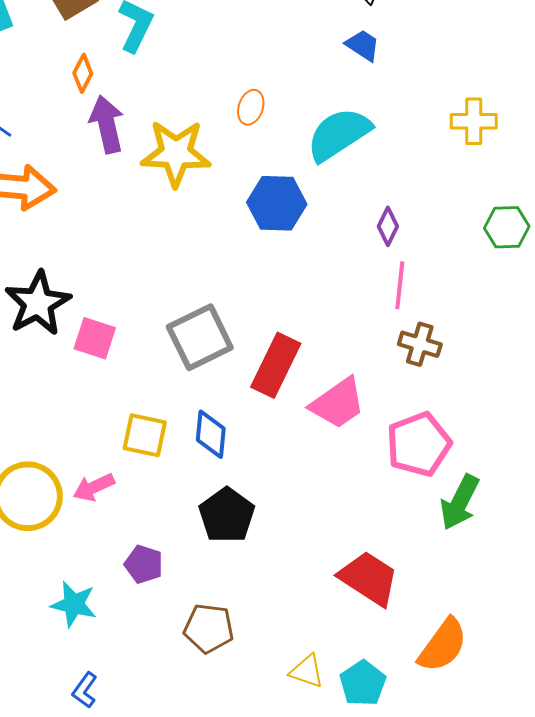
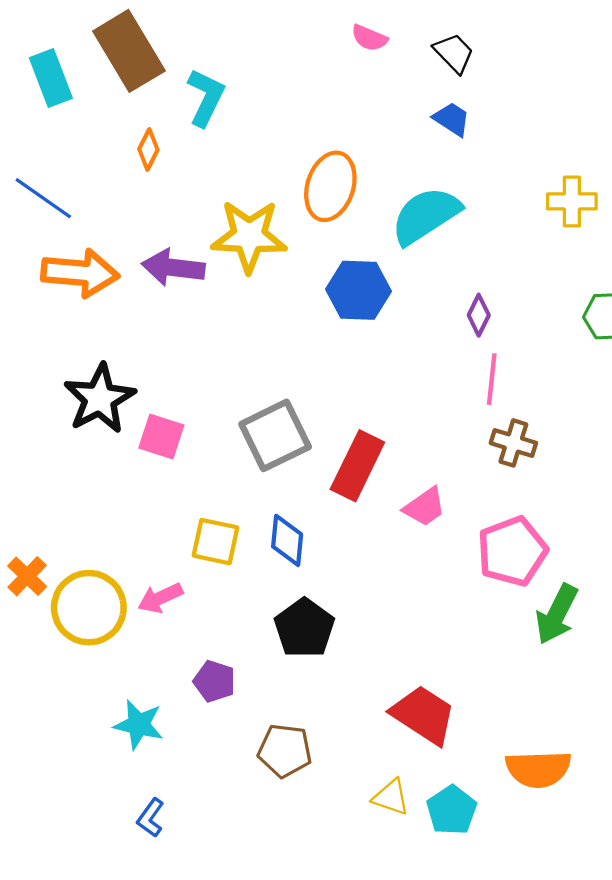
orange ellipse: (251, 107) -> (330, 186), size x1.8
purple arrow: (107, 124) -> (173, 268), moved, turned -70
pink trapezoid: (338, 403) -> (425, 507), size x0.7
red trapezoid: (369, 578) -> (423, 715), moved
orange semicircle: (443, 645) -> (538, 769), turned 52

